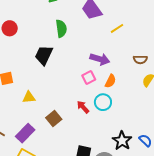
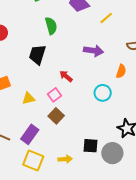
pink square: (89, 78) -> (55, 95), moved
orange semicircle: (110, 81) -> (121, 71), moved
red arrow: (83, 107) -> (66, 76), moved

